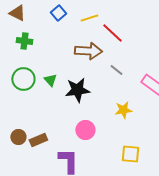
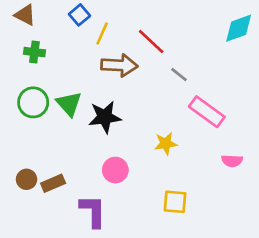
yellow line: (89, 18) -> (102, 33), moved, turned -48
gray line: (116, 70) -> (179, 75), moved
green triangle: (50, 80) -> (69, 104), size x1.5

